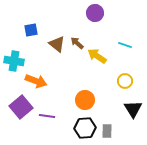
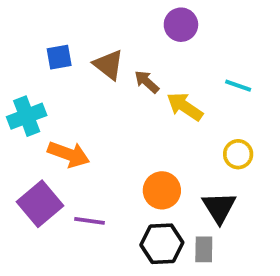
brown triangle: (57, 44) -> (109, 65), moved
cyan cross: (14, 61) -> (27, 116), turned -30
black triangle: (133, 109) -> (219, 208), moved

